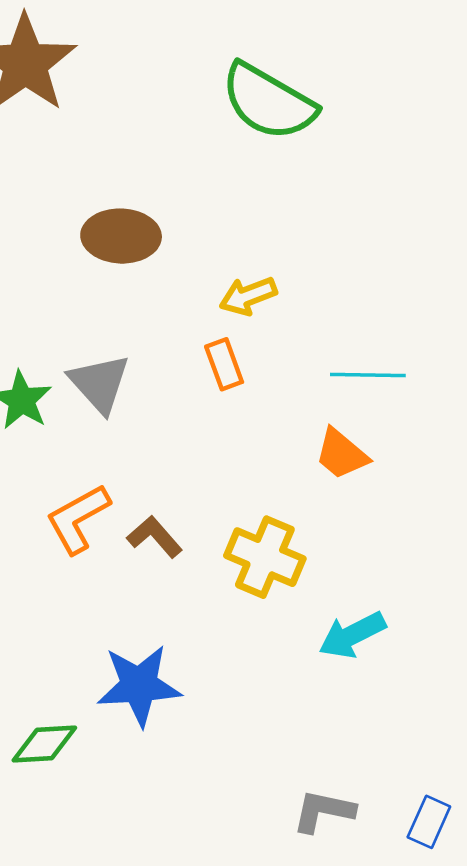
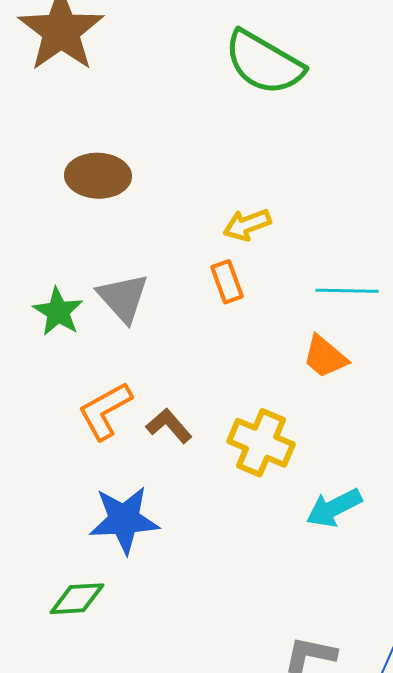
brown ellipse: (121, 236) -> (98, 176), moved
blue star: (139, 685) -> (124, 520), moved

